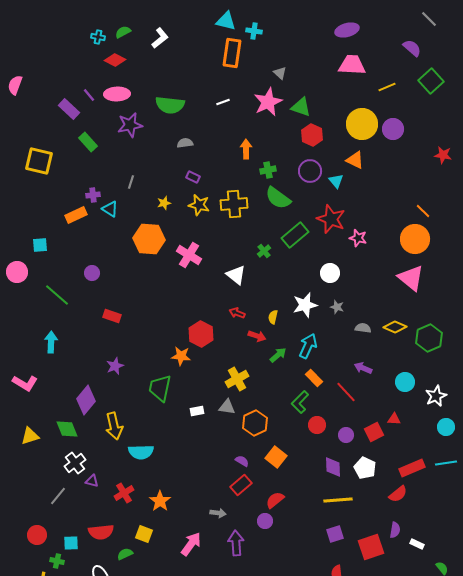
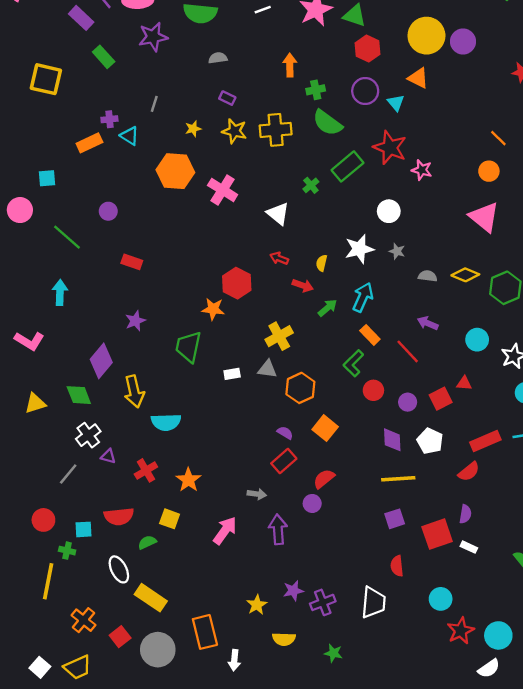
orange circle: (415, 239) -> (489, 171), size x0.6
white rectangle: (417, 544) -> (469, 547), moved

